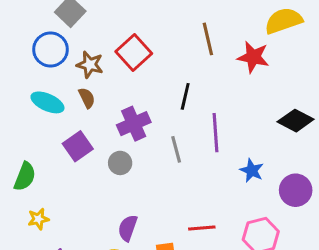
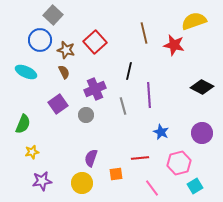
cyan ellipse: (47, 102) -> (26, 72), moved
blue star: (252, 171) -> (161, 132), moved

